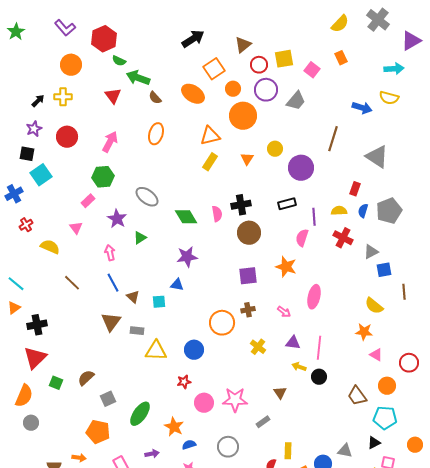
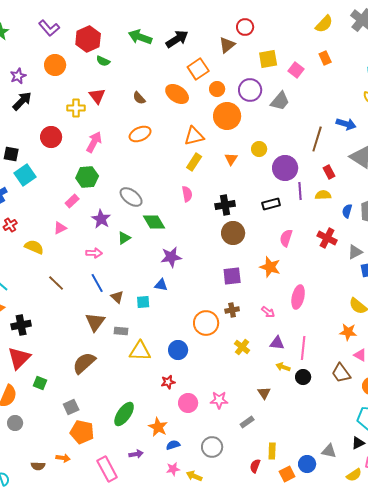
red circle: (259, 65) -> (245, 27), moved
green arrow: (138, 78) -> (140, 37), moved
yellow cross: (63, 97) -> (76, 108), moved
black arrow: (38, 101) -> (22, 101), size x1.5
blue arrow: (362, 108) -> (346, 124), moved
purple star: (34, 129) -> (18, 76), moved
orange ellipse: (156, 134) -> (140, 134), turned 50
red rectangle: (355, 189) -> (329, 172), moved, turned -48
yellow semicircle: (339, 211) -> (323, 195), moved
pink semicircle: (217, 214) -> (187, 194), moved
green diamond: (186, 217) -> (154, 222), moved
purple line: (314, 217) -> (300, 191), moved
pink triangle: (76, 228) -> (60, 228), turned 40
pink arrow: (110, 253) -> (94, 253), turned 105
brown semicircle: (86, 378) -> (84, 363), moved, size x1.4
brown trapezoid: (357, 396) -> (341, 373), moved
gray square: (108, 399) -> (71, 407), moved
pink star: (235, 400) -> (219, 400), size x0.7

